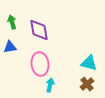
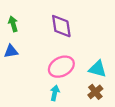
purple diamond: (39, 30) -> (61, 26), moved
pink ellipse: (40, 64) -> (61, 67), moved, turned 70

